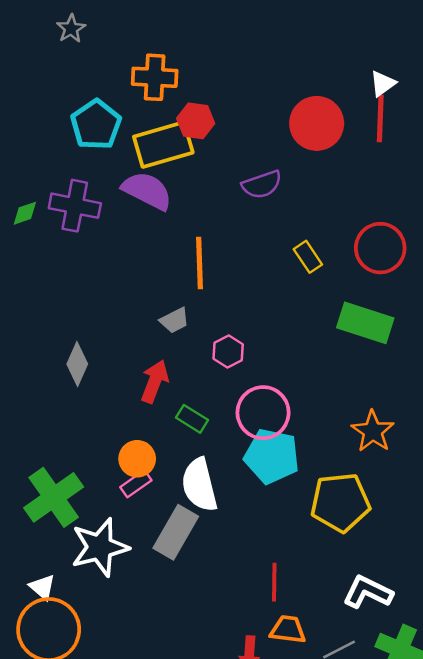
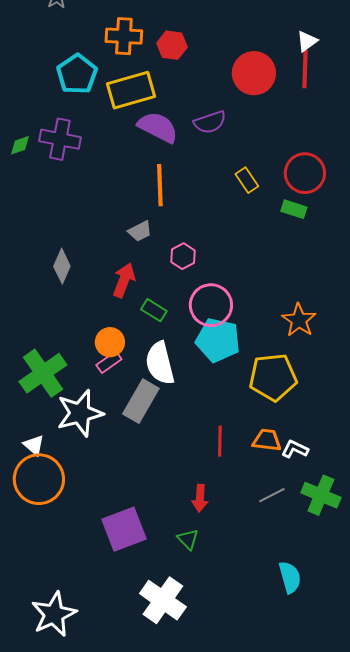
red hexagon: (196, 121) -> (172, 45), moved
purple semicircle: (147, 191) -> (158, 127), moved
green rectangle: (365, 323) -> (294, 209), moved, size x0.6
white L-shape: (368, 592) -> (295, 449), size x0.7
orange trapezoid: (288, 630) -> (267, 440), moved

